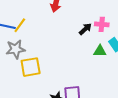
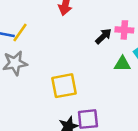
yellow square: (31, 67) -> (64, 86), moved

